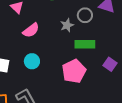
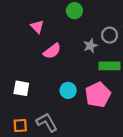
cyan circle: (32, 61) -> (68, 90), moved

